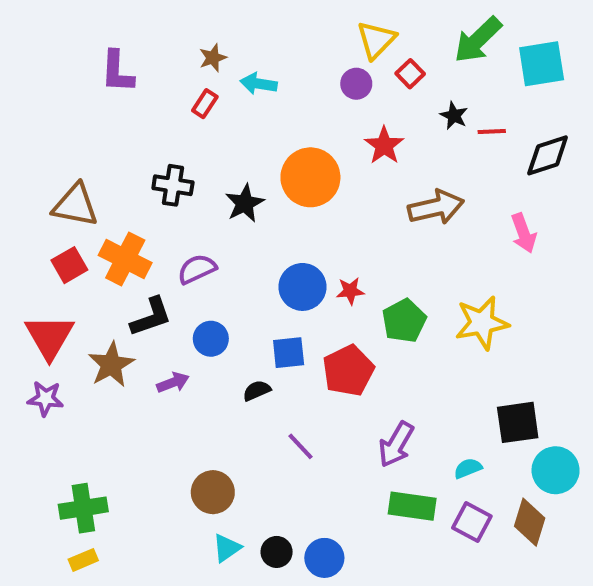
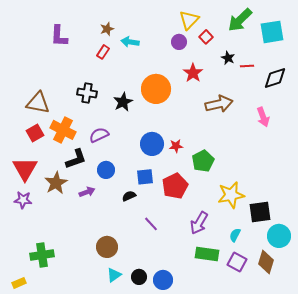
yellow star: (482, 323) -> (231, 195), moved
cyan semicircle: (468, 468) -> (235, 235), turned -40
yellow rectangle: (83, 560) -> (19, 283), moved

